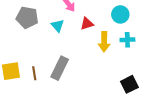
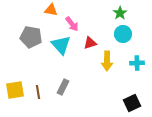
cyan triangle: (58, 26) -> (61, 45), size x1.5
cyan cross: (127, 40) -> (137, 63), moved
gray rectangle: (60, 68) -> (63, 87), size x0.7

